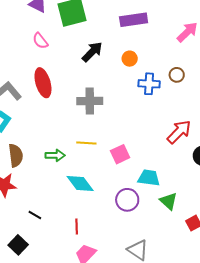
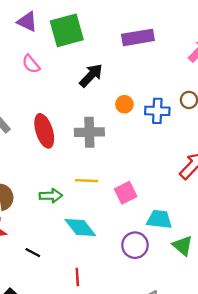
orange circle: (130, 59) -> (124, 104), moved
red ellipse: (43, 83) -> (44, 131), moved
black line: (35, 215) -> (33, 253), moved

